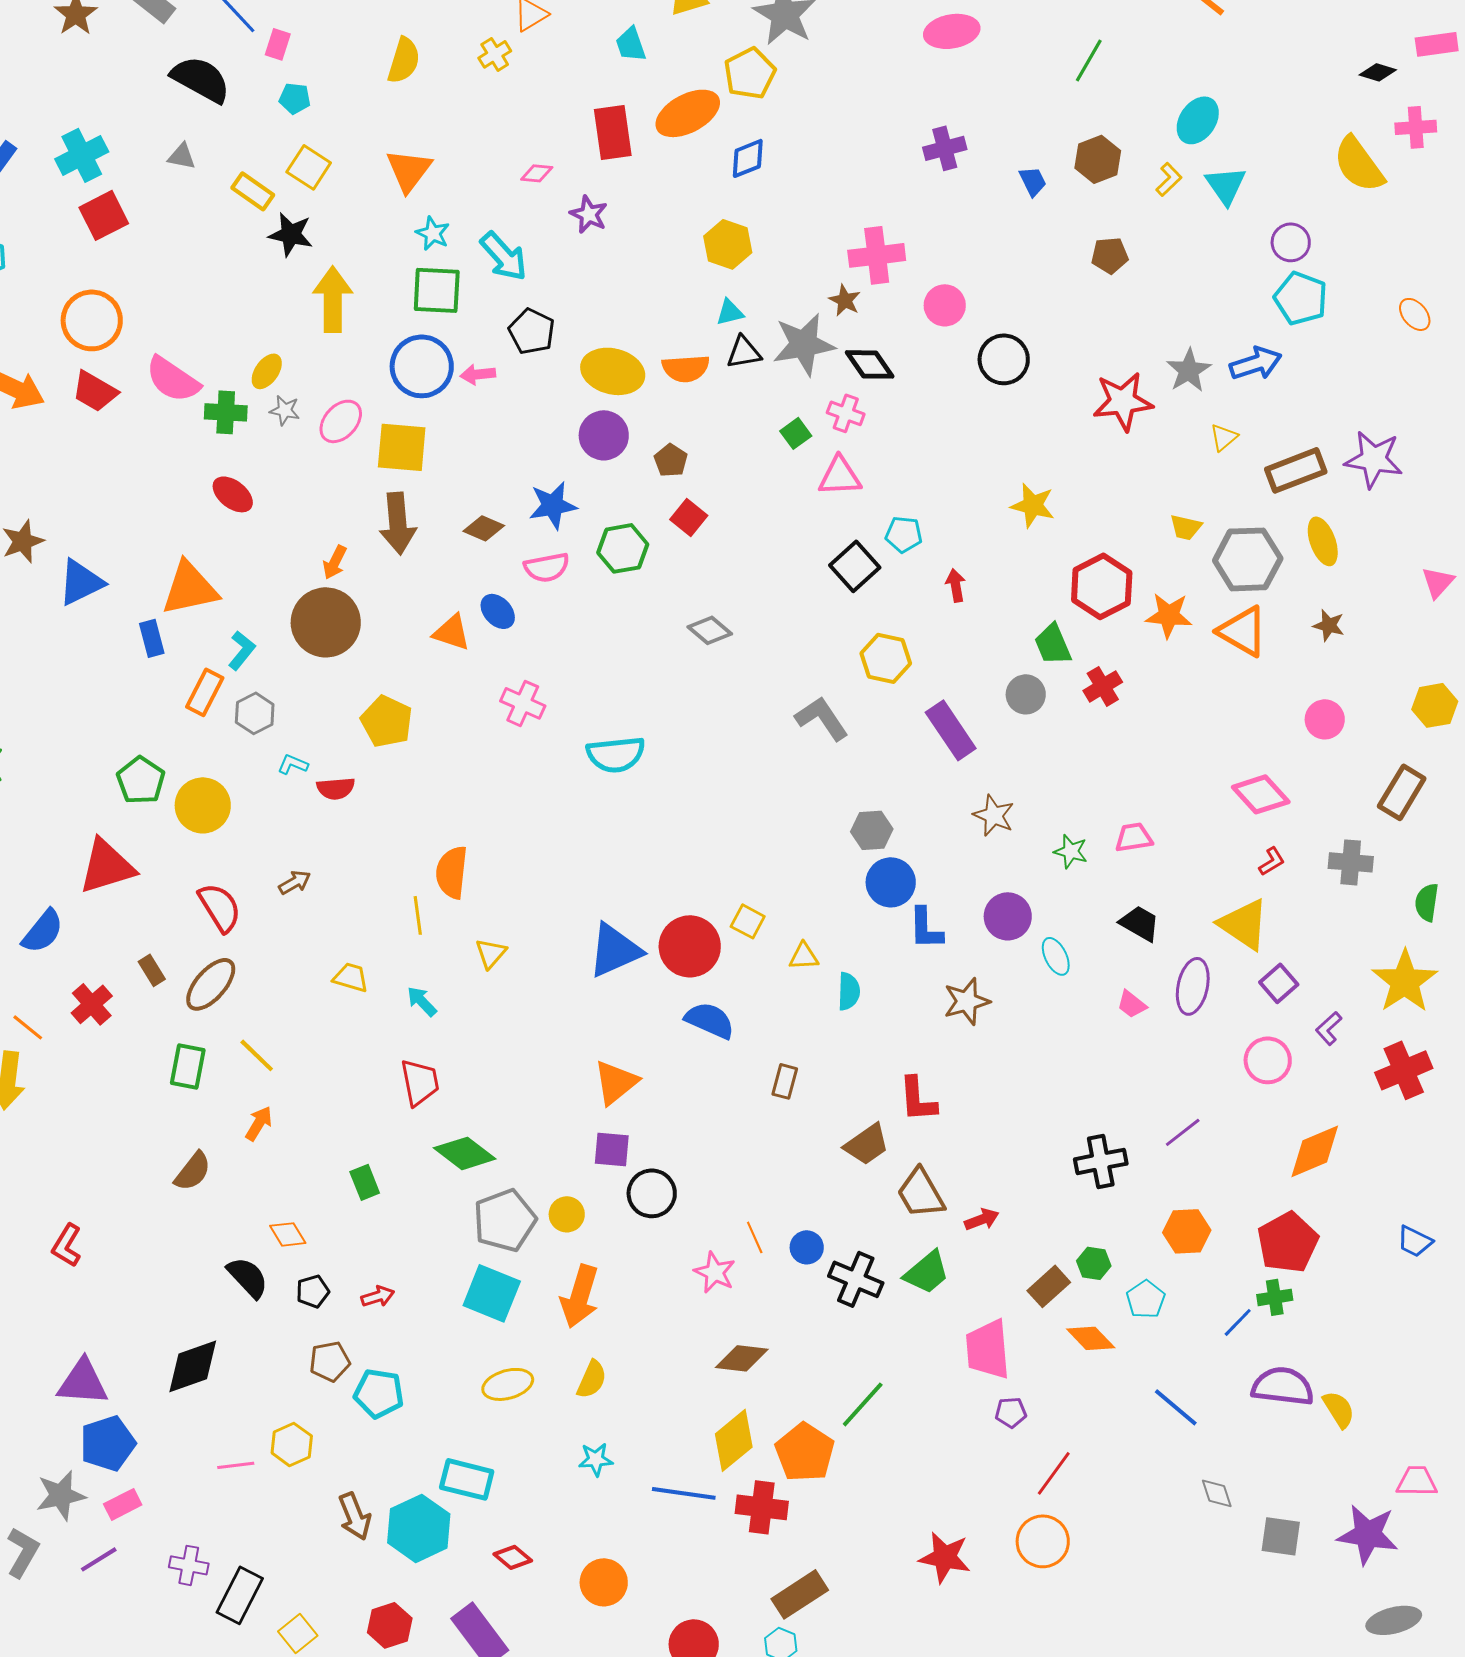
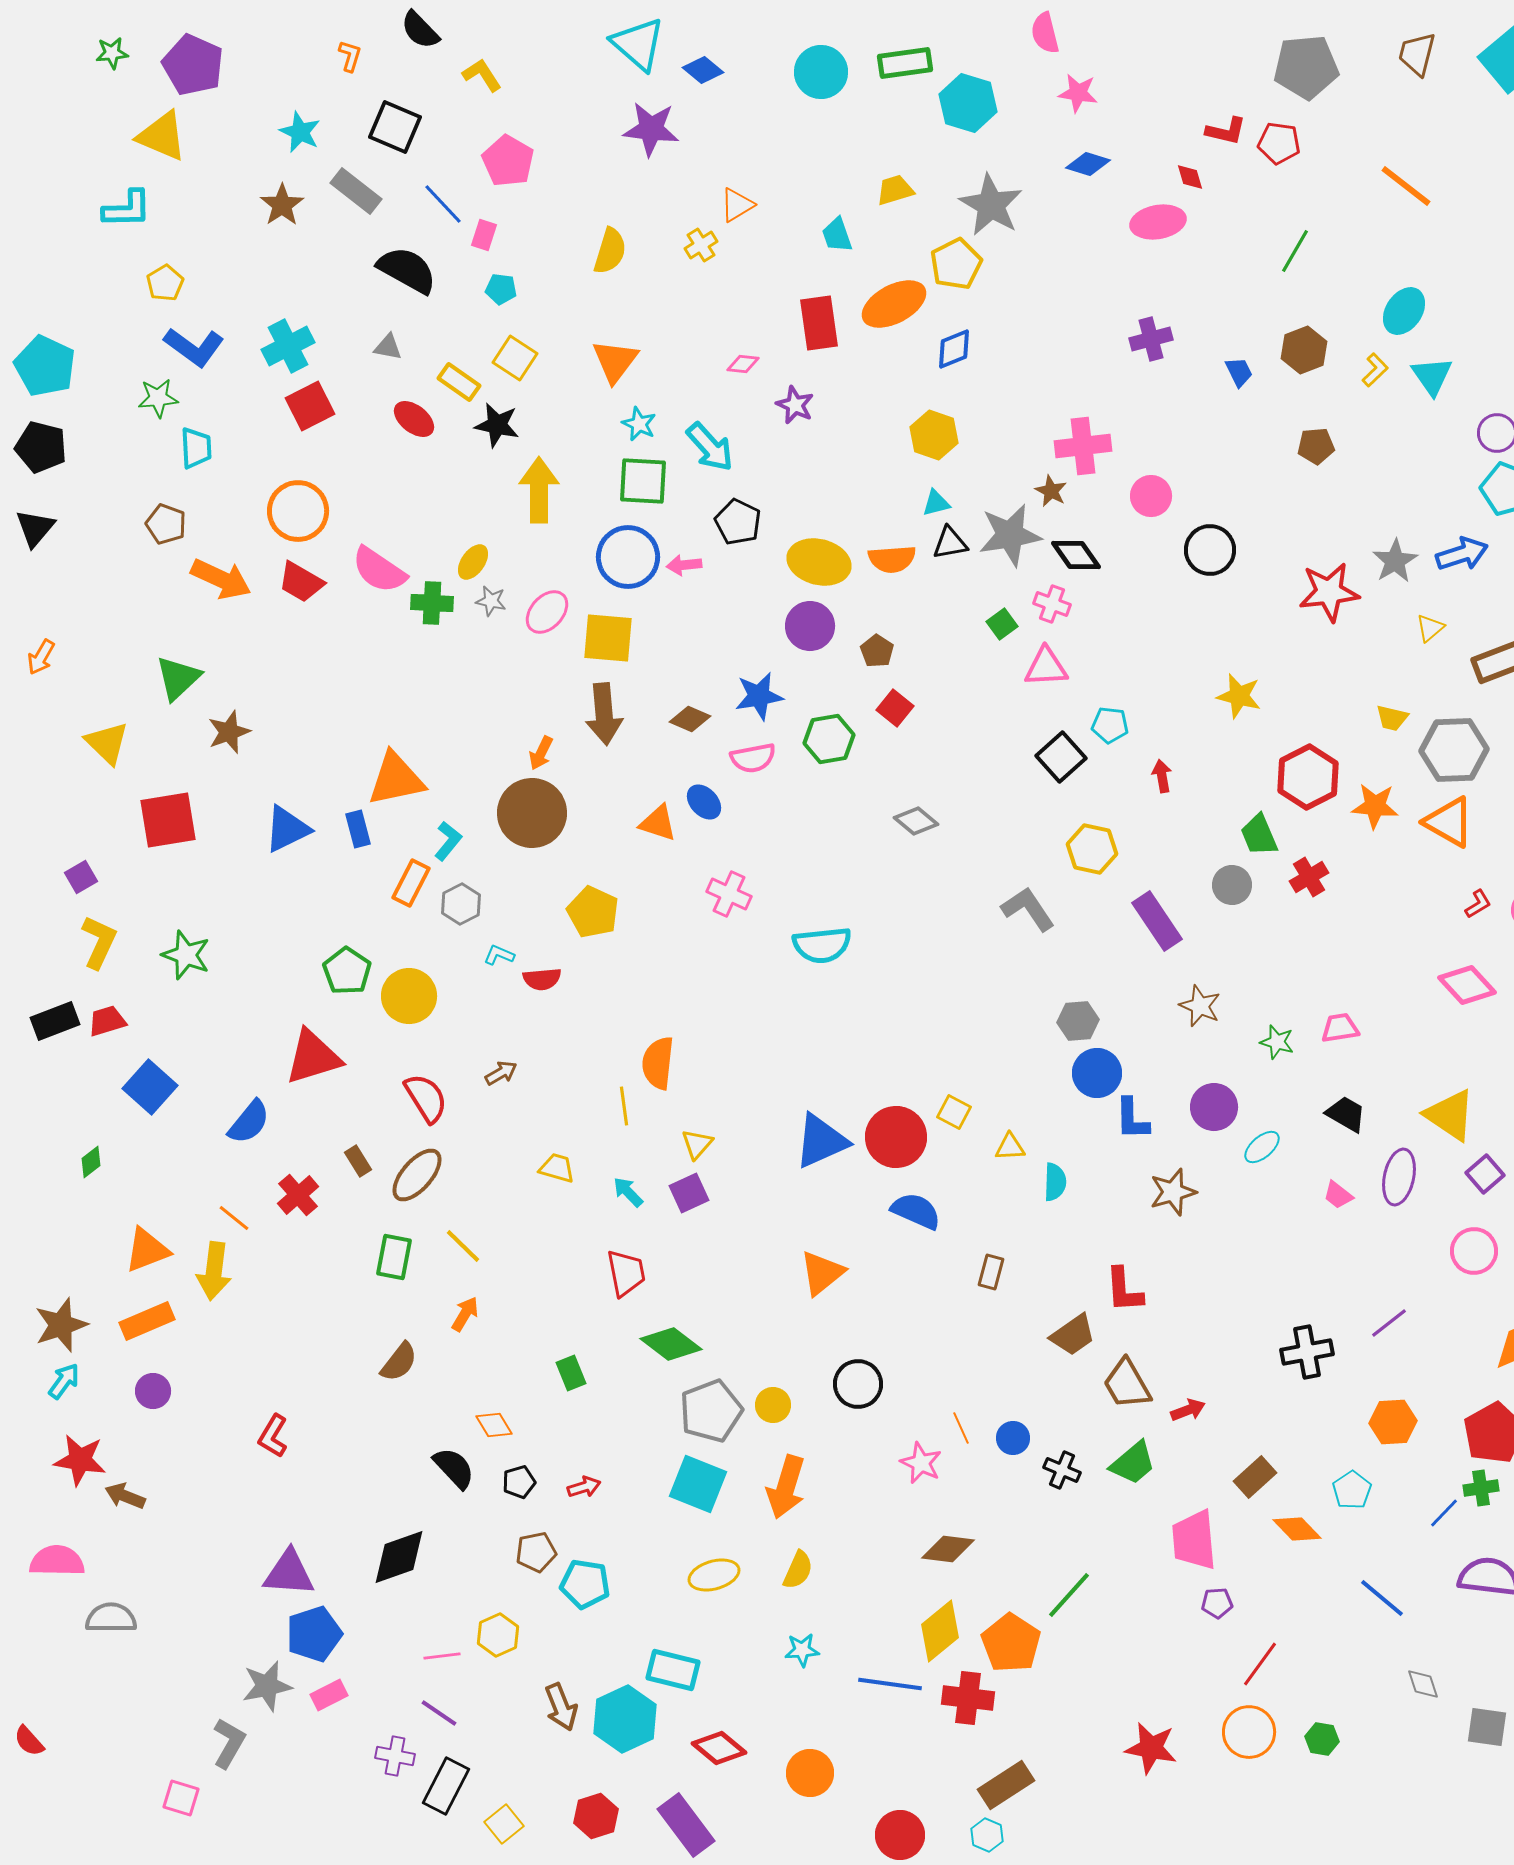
red ellipse: (233, 494) -> (414, 419), moved
blue triangle: (81, 582) -> (287, 829), moved
red L-shape: (1272, 861) -> (1478, 904), moved
cyan ellipse: (1056, 956) -> (1262, 1147), turned 75
purple square: (612, 1149) -> (689, 1193), moved, turned -30
green hexagon: (1094, 1263) -> (1322, 1739), moved
black cross: (856, 1279) -> (1062, 1470), size x0.7
red diamond: (513, 1557) -> (719, 1748), size x1.4
purple line: (99, 1559) -> (439, 1713), moved, turned 66

